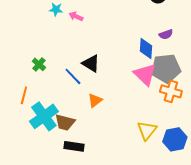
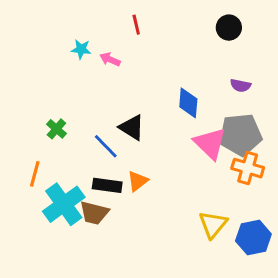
purple semicircle: (166, 34) -> (240, 85), turned 32
blue diamond: (146, 48) -> (188, 103), moved
black rectangle: (74, 146) -> (107, 185), moved

